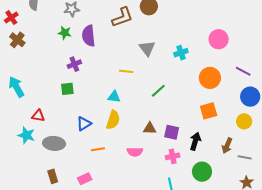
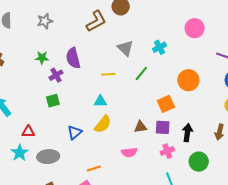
green star: (65, 33) -> (42, 58), moved
purple semicircle: (89, 36) -> (73, 58), moved
orange circle: (210, 78) -> (188, 80), moved
green line: (158, 91) -> (141, 73), moved
orange square: (209, 111) -> (166, 104), moved
yellow semicircle: (113, 120) -> (103, 124), turned 30
cyan star: (26, 135) -> (20, 153), turned 30
orange line: (98, 149) -> (94, 168), moved

